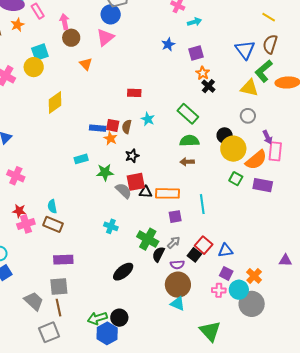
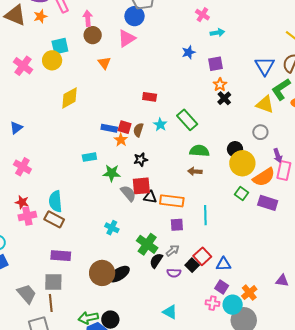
green rectangle: (188, 114) -> (187, 120), moved
cyan semicircle: (52, 206) -> (55, 201), size x1.5
brown circle: (178, 285) -> (102, 273), moved

